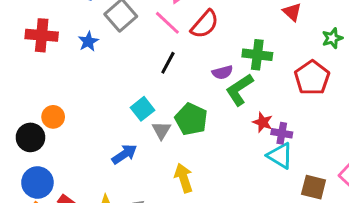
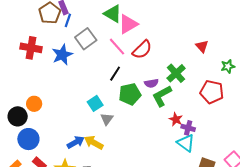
blue star: (88, 41) -> (62, 55), size x1.5
green cross: (257, 55) -> (176, 73), turned 36
red pentagon: (312, 78) -> (212, 92), turned -30
green pentagon: (191, 119) -> (130, 94), moved, turned 30
blue arrow: (124, 154) -> (76, 142), moved
yellow arrow: (184, 178) -> (94, 143), moved, turned -48
blue circle: (37, 182) -> (28, 139), moved

